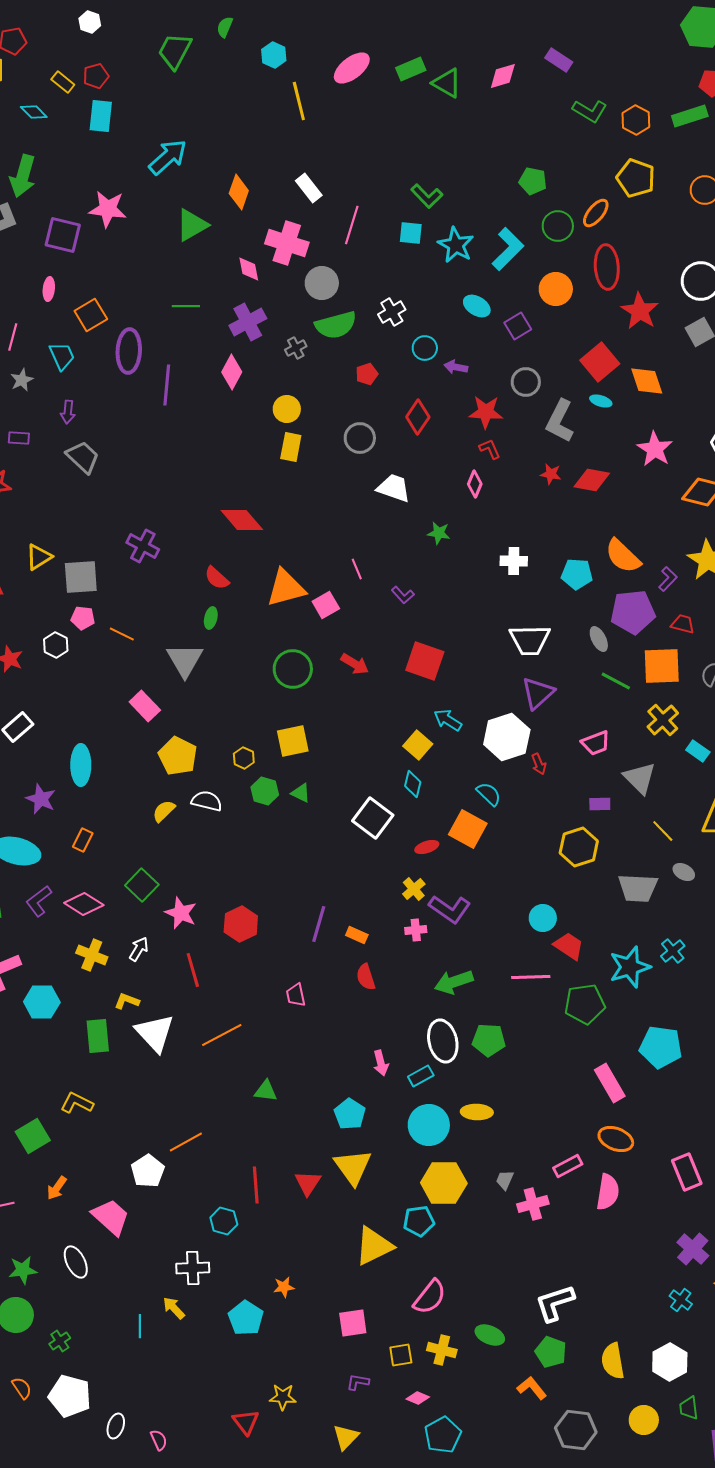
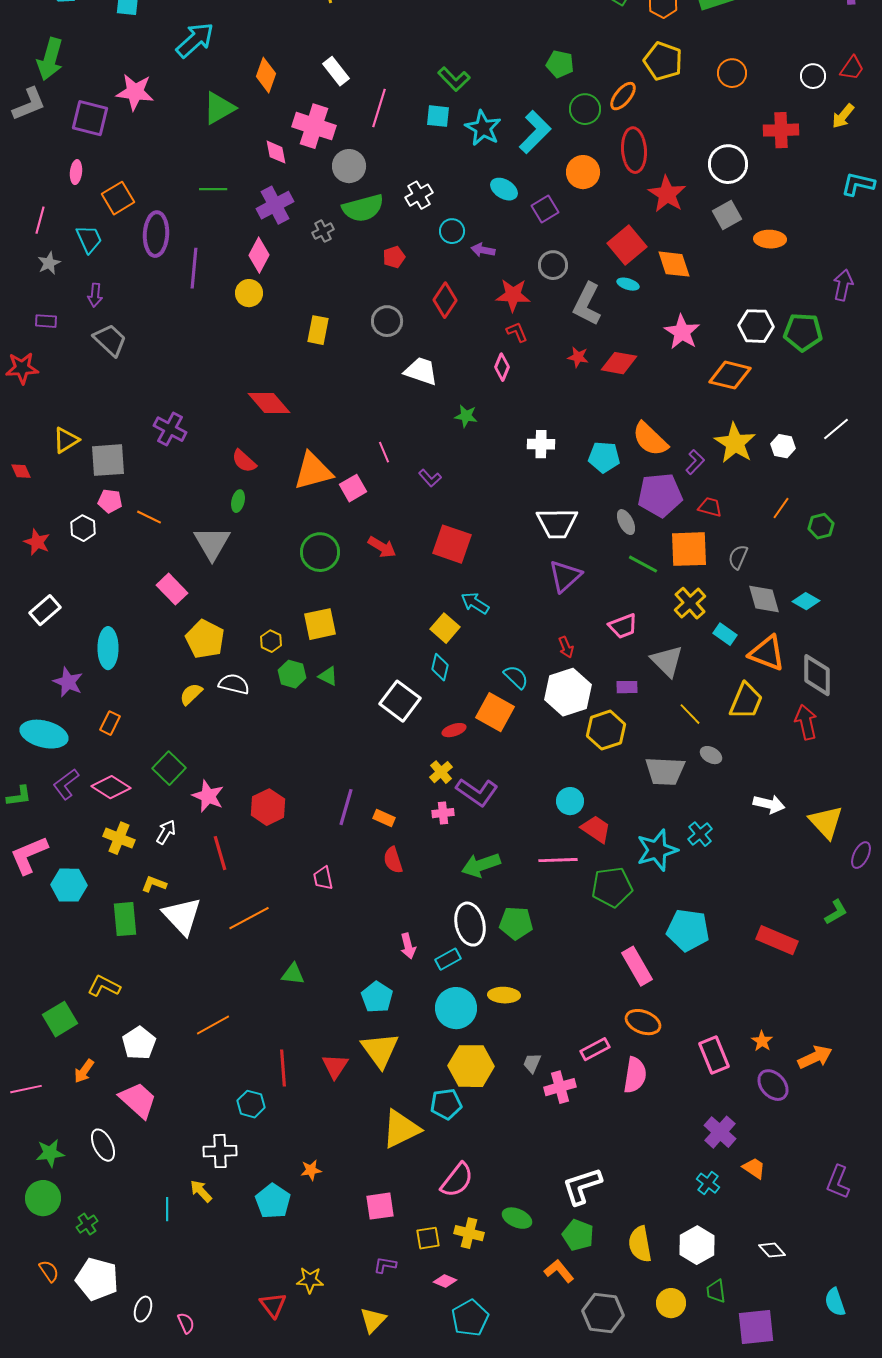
yellow circle: (287, 409) -> (249, 293), moved
white hexagon: (507, 737) -> (568, 692), moved
white pentagon: (148, 1171) -> (139, 1043), moved

